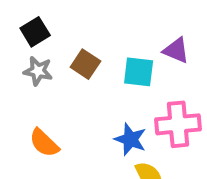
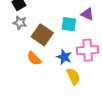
brown square: (85, 64) -> (42, 35), moved, size x1.5
orange semicircle: (44, 143) -> (34, 58), moved

